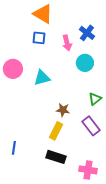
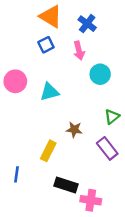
blue cross: (87, 33) -> (87, 24), moved
blue square: (39, 38) -> (46, 45), turned -32
yellow rectangle: (56, 131) -> (48, 151), moved
pink cross: (88, 170) -> (91, 200), moved

